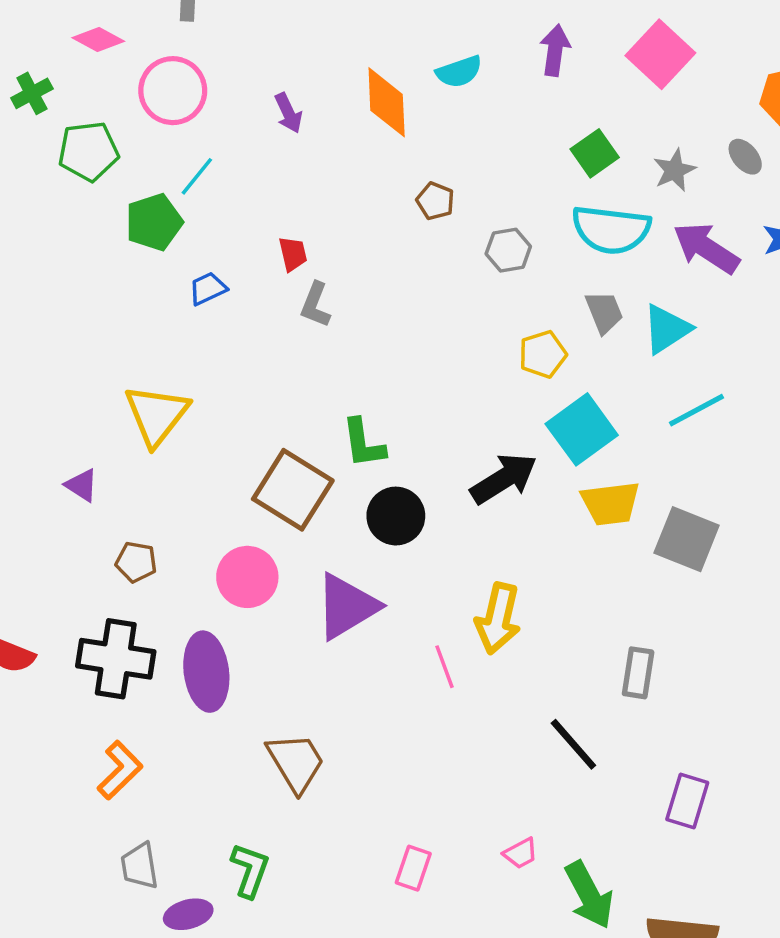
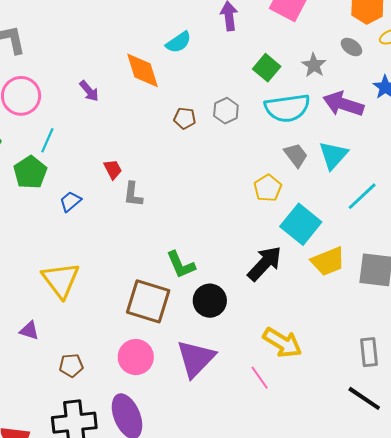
gray hexagon: (508, 250) -> (226, 111), moved
yellow arrow: (498, 618) -> (282, 343), turned -57
black line: (573, 744) -> (364, 398), moved

